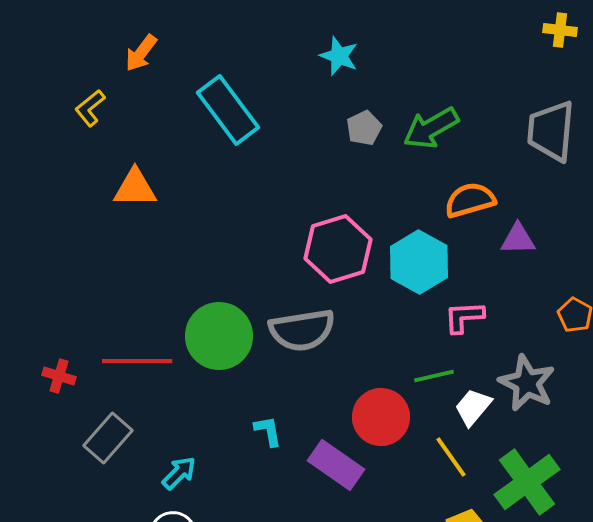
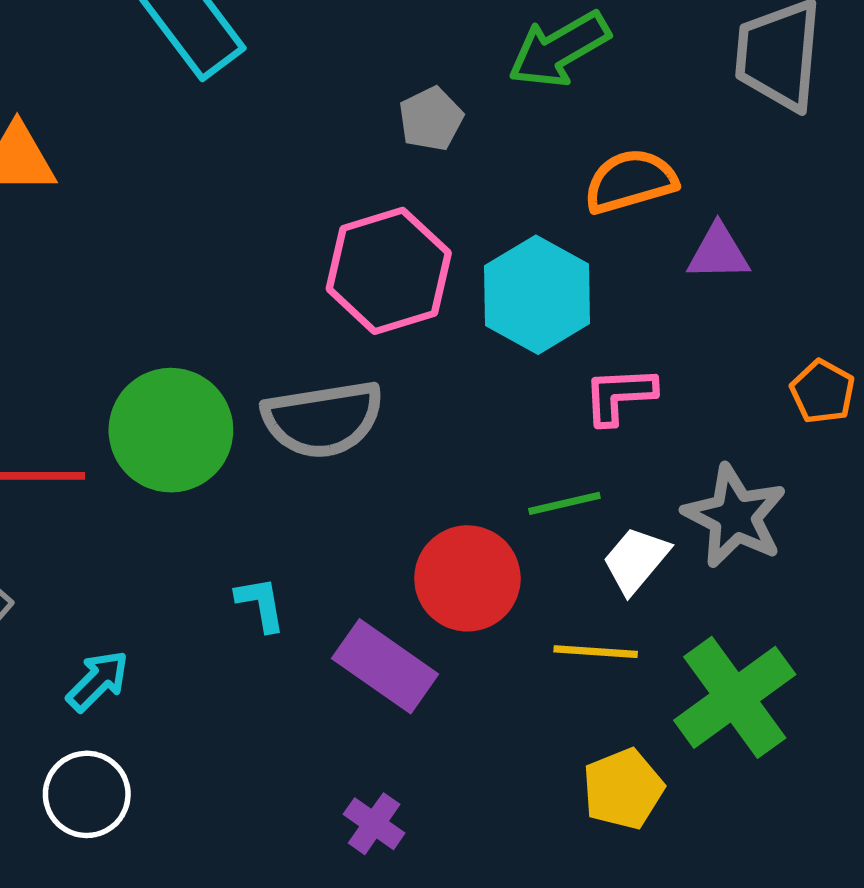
gray pentagon: (364, 128) -> (431, 119), moved
yellow line: (451, 457) -> (596, 652), turned -51

